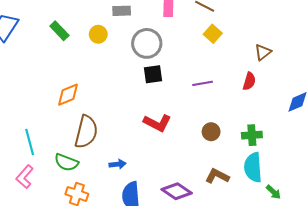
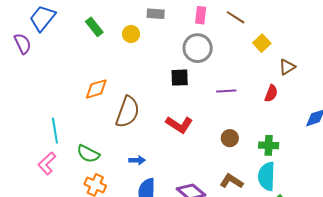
yellow square: (213, 34) -> (262, 43), moved
gray circle: (147, 43) -> (198, 48), moved
brown semicircle: (86, 132) -> (128, 112), moved

